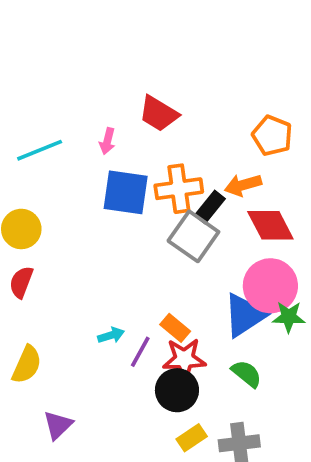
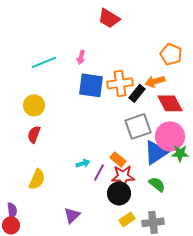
red trapezoid: (159, 114) -> (109, 18), moved
gray square: (193, 236) -> (138, 126), moved, turned 36
purple triangle: (58, 425) -> (72, 215), moved

